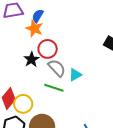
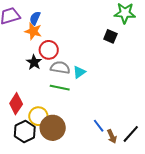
gray semicircle: (57, 68) -> (60, 68), turned -30
yellow circle: (23, 104) -> (38, 116), moved

